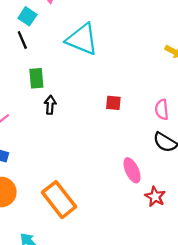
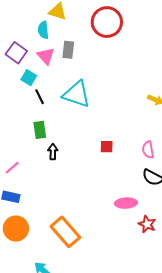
black line: (22, 40) -> (40, 97), moved
pink ellipse: (132, 170) -> (126, 203), turned -65

